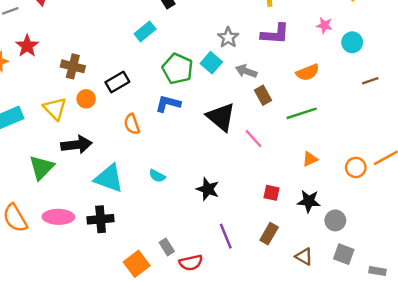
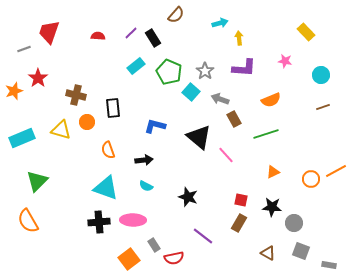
cyan circle: (352, 42) -> (321, 75), moved
green pentagon: (178, 69) -> (169, 72), moved
black rectangle: (117, 82) -> (113, 108), turned -66
yellow triangle: (55, 108) -> (61, 130), turned -30
orange semicircle: (132, 124) -> (108, 150), moved
black arrow: (76, 145) -> (144, 160), moved, size x0.7
green triangle: (42, 167) -> (37, 181), moved
pink ellipse: (58, 217) -> (133, 220), moved
brown rectangle: (269, 234) -> (239, 223), moved
purple line: (226, 236) -> (203, 236), turned -30

